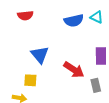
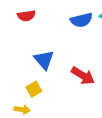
yellow square: (30, 80) -> (34, 89), turned -32

